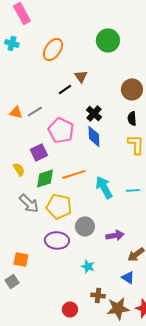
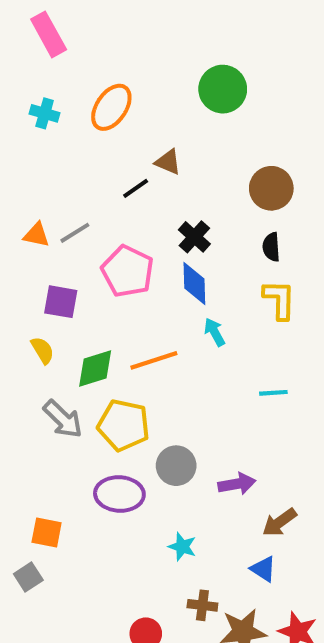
cyan cross: (12, 43) -> (45, 113), moved
brown triangle: (81, 76) -> (168, 162), turned -32
purple square: (39, 152) -> (61, 302), moved, turned 36
cyan arrow: (104, 187) -> (215, 332), moved, size x0.6

